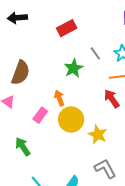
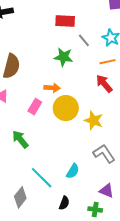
red rectangle: (67, 28) -> (65, 21), moved, turned 36
green star: (74, 68) -> (64, 57), turned -30
orange arrow: (59, 98) -> (52, 88), turned 119

